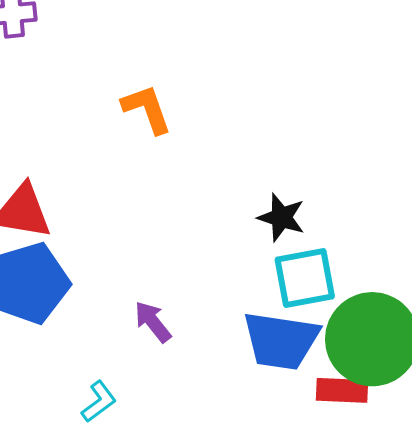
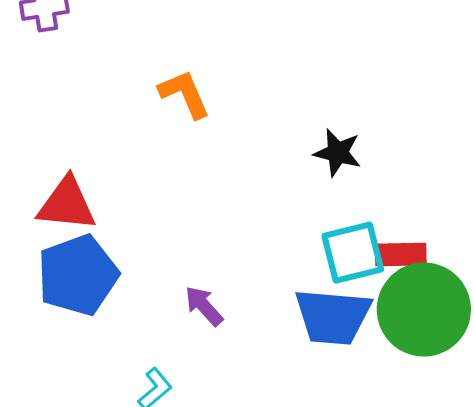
black star: (281, 217) -> (338, 153), moved
red rectangle: (342, 390) -> (401, 255), moved

